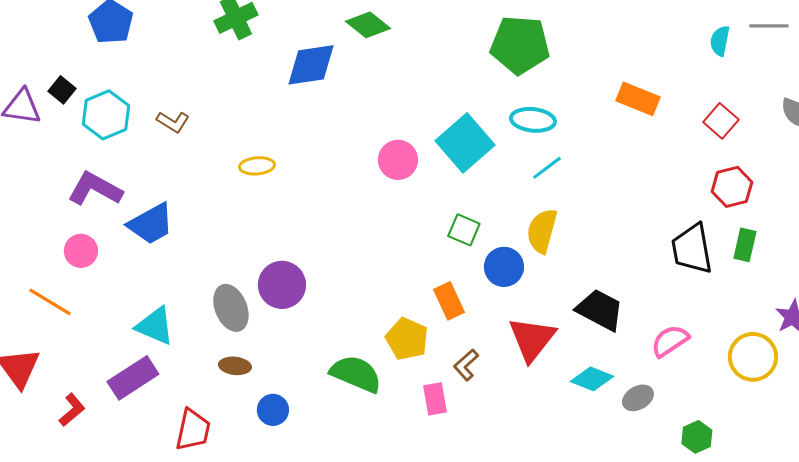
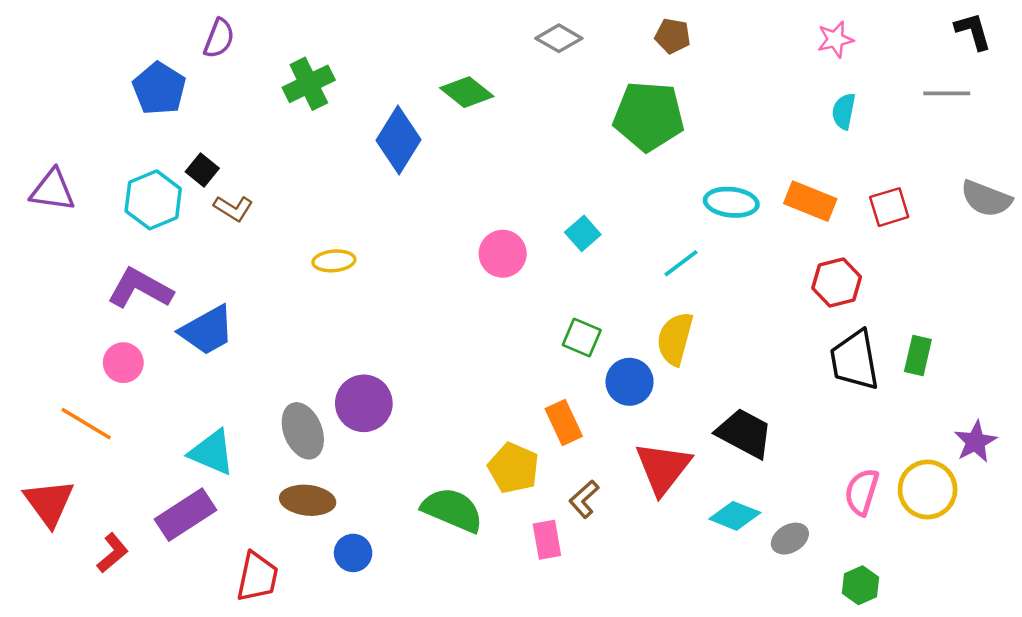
cyan semicircle: (720, 41) -> (844, 111), moved
blue diamond: (311, 65) -> (399, 140), turned -50
black square: (62, 90) -> (202, 170), moved
orange rectangle: (638, 99) -> (810, 201), moved
cyan ellipse: (533, 120) -> (731, 202), moved
red square: (721, 121) -> (889, 207), turned 32
cyan square: (465, 143) -> (583, 233), size x0.5
red hexagon: (732, 187) -> (837, 282), moved
pink semicircle: (670, 341) -> (862, 492), moved, turned -39
brown ellipse: (235, 366) -> (308, 500), size x1.4

